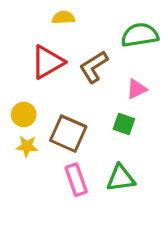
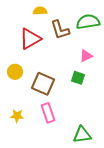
brown L-shape: (94, 67) -> (60, 30), moved, turned -75
yellow star: (27, 146) -> (17, 116), moved
green triangle: (121, 178) -> (82, 135), moved

